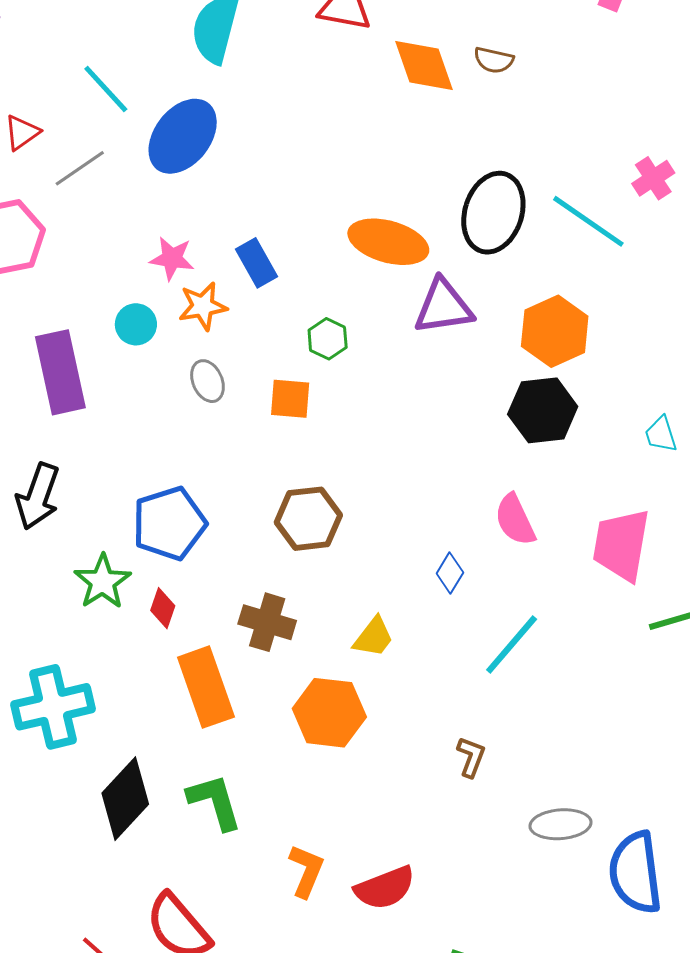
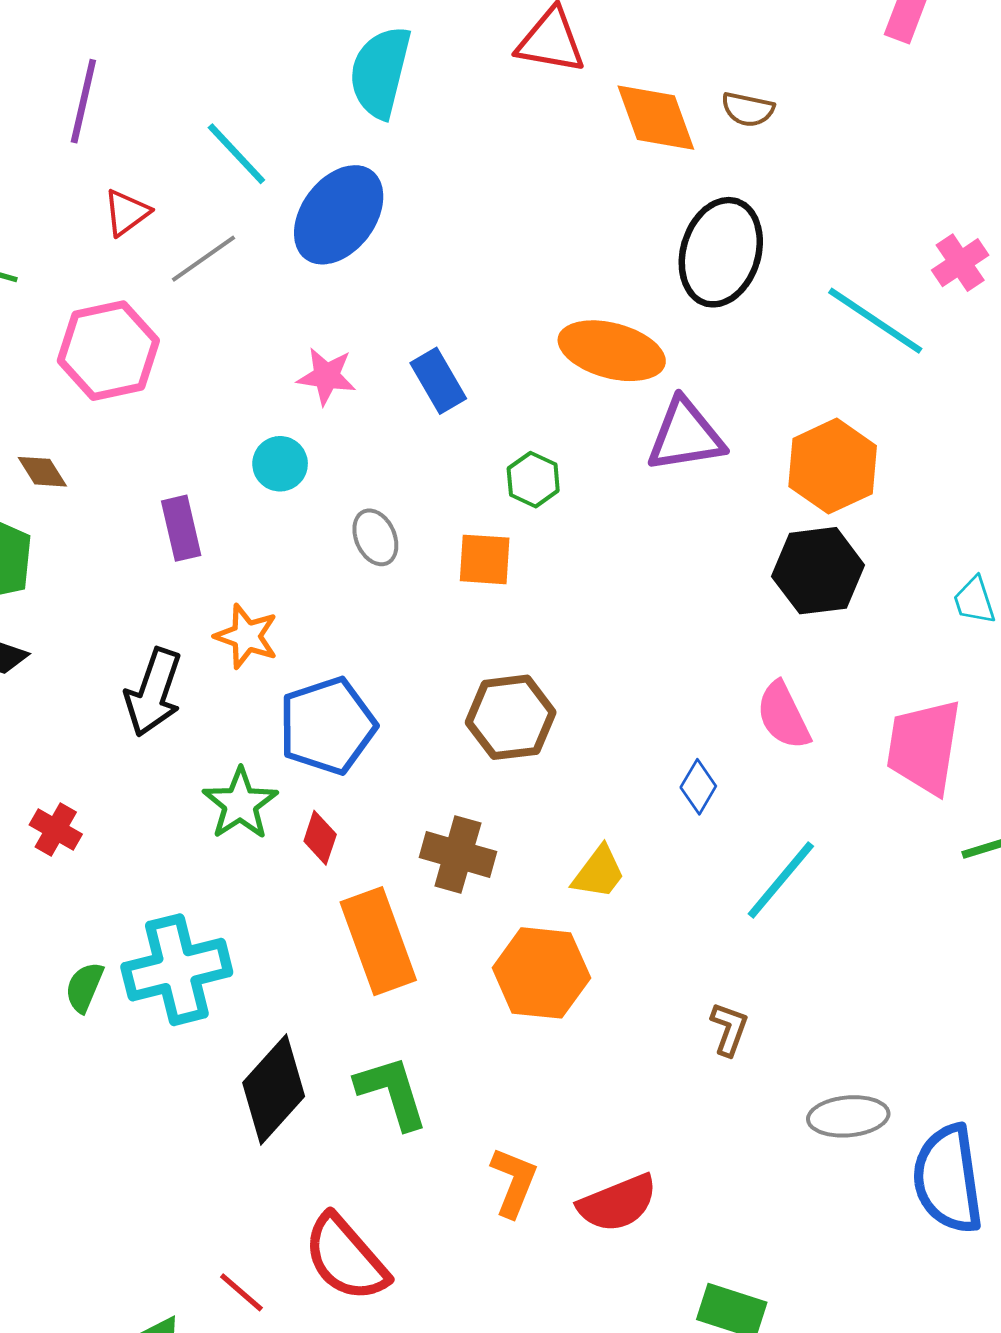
black ellipse: (493, 213) -> (721, 252), moved
orange star: (203, 306) -> (246, 636), moved, turned 30
purple rectangle: (60, 372) -> (181, 528), size x0.6

